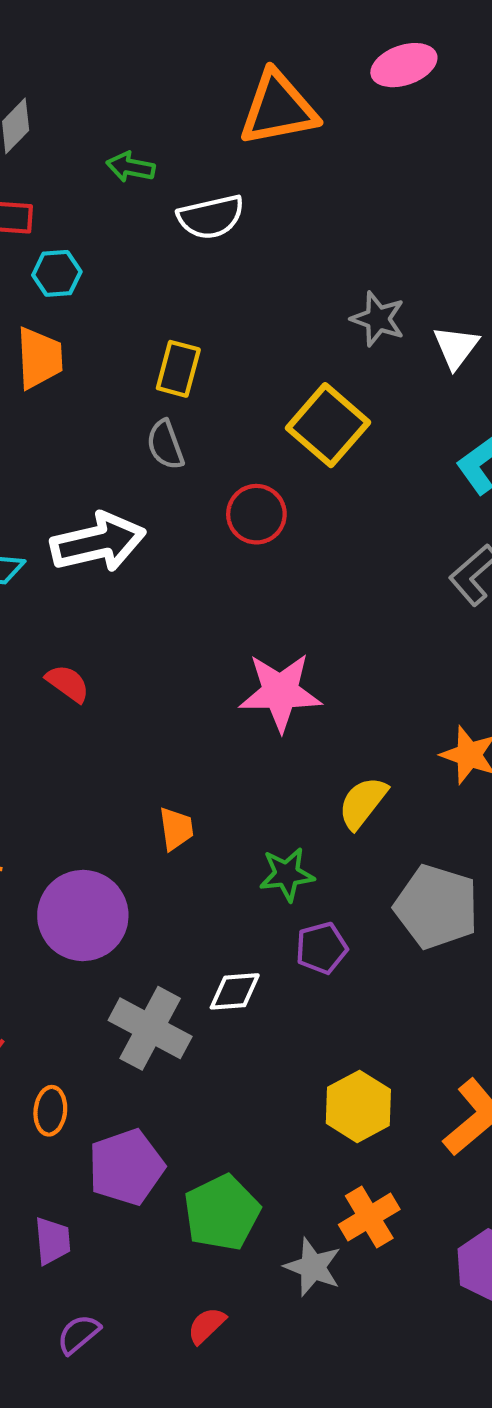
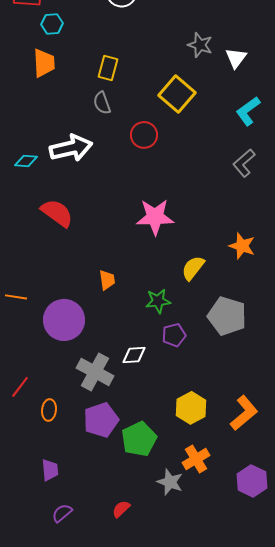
red semicircle: (68, 683) -> (57, 213), size x1.6
purple pentagon: (126, 1167) -> (101, 420), moved
green pentagon: (222, 1213) -> (139, 439), moved

